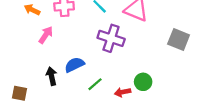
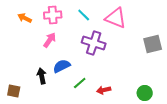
pink arrow: (46, 35) -> (50, 40), moved
gray square: (179, 39) -> (153, 44), turned -36
green circle: (143, 82) -> (145, 93), moved

